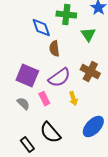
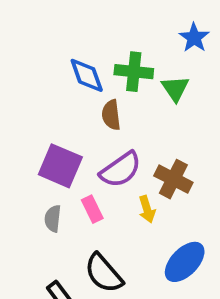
green cross: (66, 15) -> (134, 72), moved
brown cross: (90, 72) -> (173, 179), moved
gray semicircle: (23, 104) -> (53, 219), turned -128

